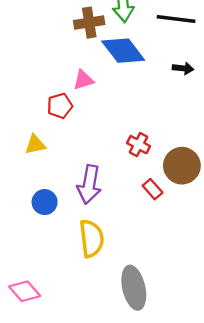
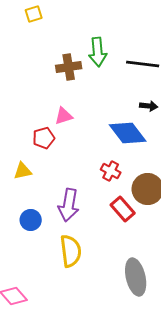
blue diamond: (123, 51) -> (128, 133), moved
red rectangle: (153, 189) -> (123, 209), size x1.4
gray ellipse: (134, 288) -> (136, 277), moved

